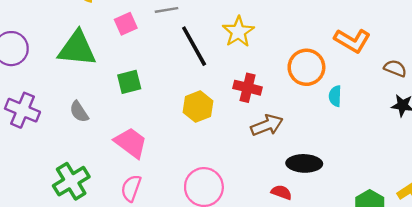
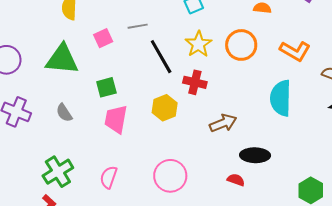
orange circle: (306, 67) -> (241, 45), moved
red cross: (248, 88) -> (195, 82), moved
cyan semicircle: (335, 96) -> (281, 98), size x2.0
pink trapezoid: (131, 143) -> (116, 119), moved, turned -116

